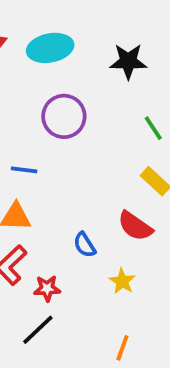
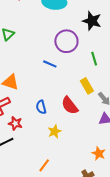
purple circle: (64, 116) -> (66, 41), moved
blue line: (24, 170) -> (50, 64), moved

